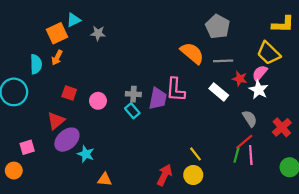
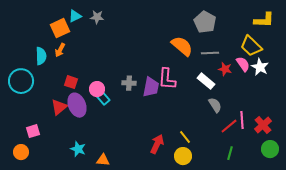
gray star: (98, 33) -> (97, 17), moved
pink semicircle: (260, 73) -> (243, 64), turned 105
white star: (259, 90) -> (260, 67), moved
cyan rectangle: (132, 111) -> (103, 98), moved
gray semicircle: (250, 119) -> (215, 105), moved
red cross: (282, 127) -> (263, 125), moved
purple ellipse: (67, 140) -> (77, 105), moved, turned -70
cyan star: (86, 154) -> (78, 149), moved
green line: (236, 155) -> (230, 153), moved
pink line: (251, 155) -> (242, 120), moved
red arrow: (164, 175) -> (157, 144), moved

